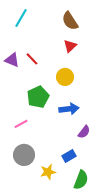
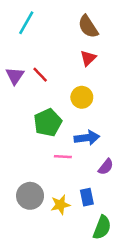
purple triangle: (12, 60) -> (15, 76), turned 42
pink line: (21, 124) -> (63, 157), moved, turned 32
blue rectangle: (69, 156) -> (87, 197), turned -72
yellow star: (48, 172) -> (60, 205), moved

